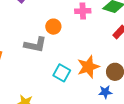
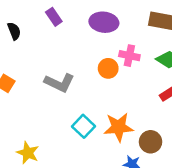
orange circle: (53, 27) -> (108, 68), moved

